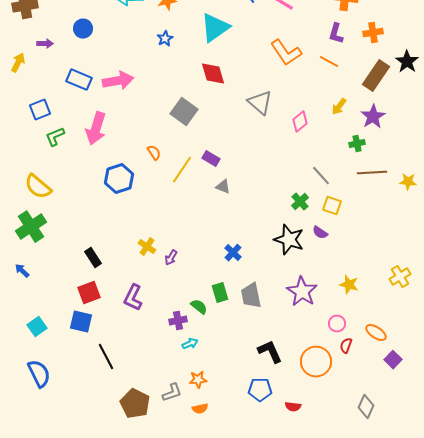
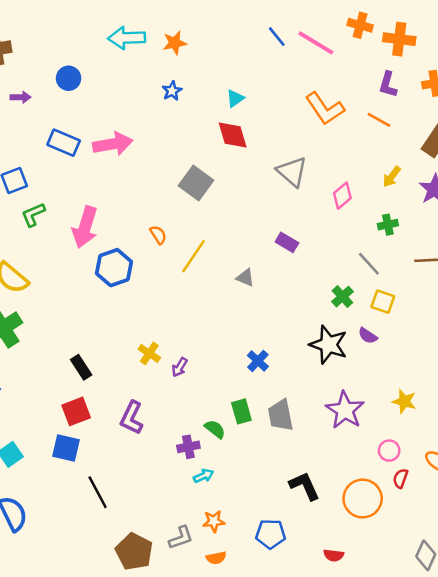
cyan triangle: (215, 28) -> (235, 98), moved, size x0.5
pink arrow: (96, 129) -> (85, 227), moved
green cross: (357, 144) -> (388, 225), moved
purple rectangle: (211, 159) -> (287, 242), moved
blue pentagon: (260, 390) -> (270, 534), moved

